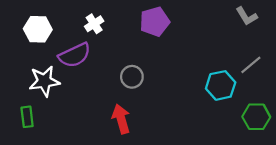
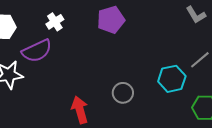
gray circle: (132, 77) -> (123, 93), moved

